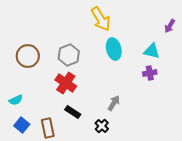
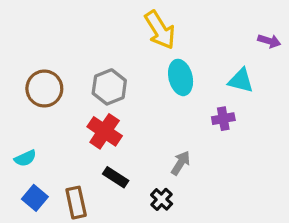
purple arrow: (170, 26) -> (269, 41), turned -104
purple cross: (150, 73) -> (223, 119), moved

